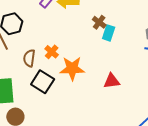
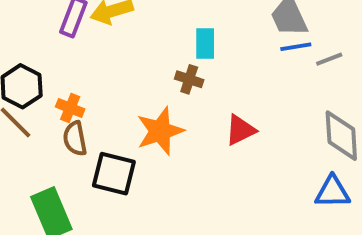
brown cross: (99, 22) -> (189, 79), moved
orange cross: (52, 52) -> (70, 108), moved

